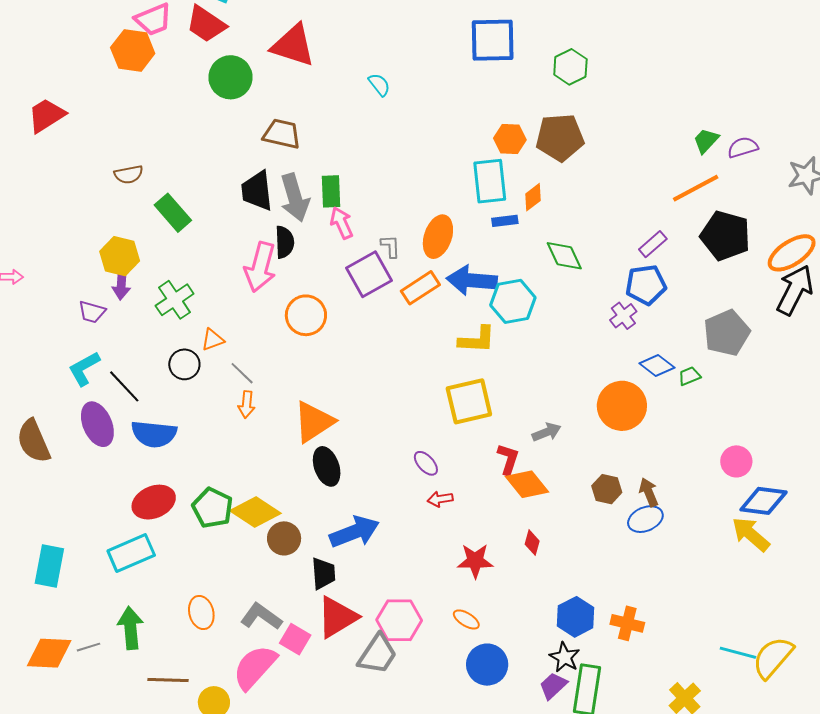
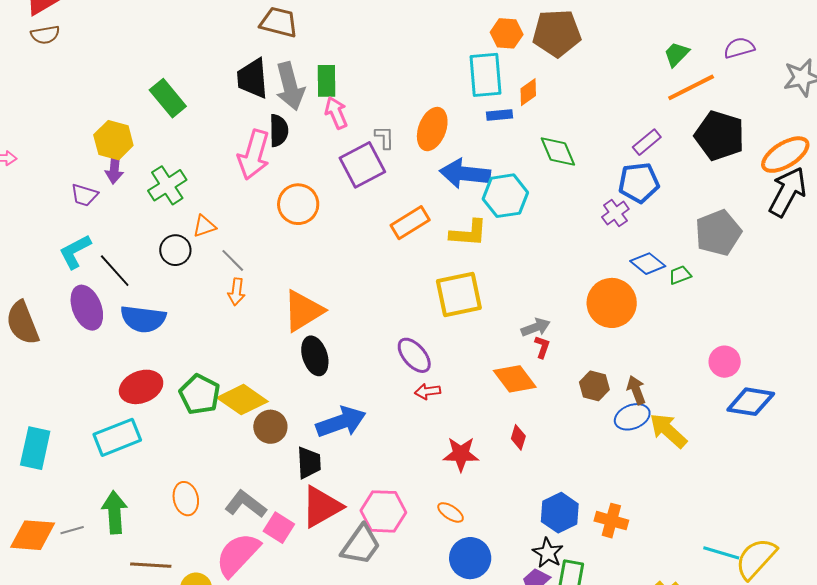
green trapezoid: (706, 141) -> (677, 54), moved
brown semicircle: (129, 174) -> (45, 35), moved
orange rectangle: (420, 288) -> (410, 223), moved
red L-shape: (508, 459) -> (542, 347), moved, size x0.7
purple ellipse: (426, 463) -> (414, 355), size x1.4
yellow arrow: (751, 534) -> (668, 431), moved

